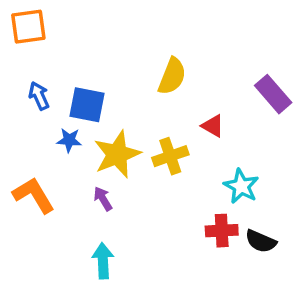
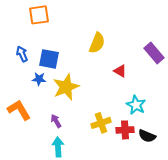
orange square: (28, 27) -> (39, 15), moved
yellow cross: (170, 156) -> (101, 123), moved
purple arrow: (103, 199) -> (56, 121), moved

